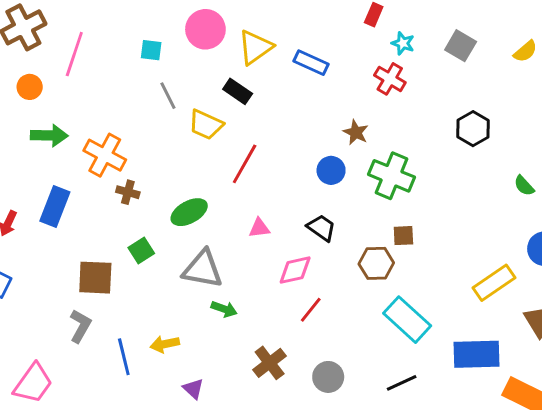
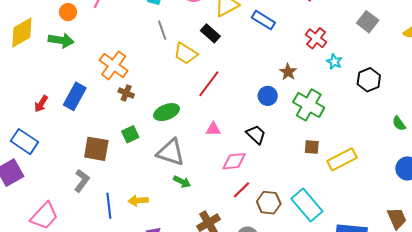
cyan star: (403, 43) -> (334, 62), moved
green arrow: (49, 135) -> (61, 40), moved
brown hexagon: (376, 263) -> (269, 203), moved
yellow rectangle: (494, 283) -> (342, 159), moved

